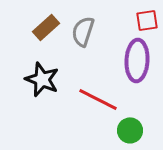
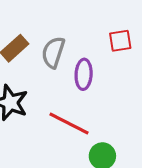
purple ellipse: (137, 60) -> (84, 74), moved, size x0.7

